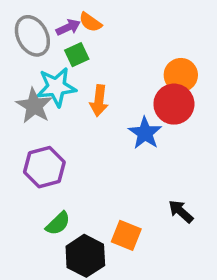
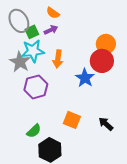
purple arrow: (68, 27) -> (51, 30), moved
green square: (77, 55) -> (32, 32), moved
purple hexagon: (44, 167) -> (36, 87), moved
orange square: (126, 235) -> (72, 120), moved

